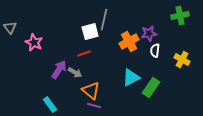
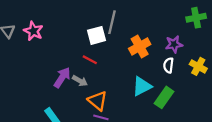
purple star: (149, 34) -> (174, 44), moved
pink star: (34, 43) -> (33, 31), moved
white semicircle: (155, 51) -> (168, 65), moved
red line: (84, 54) -> (90, 60), turned 48

